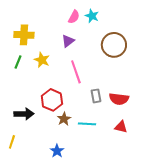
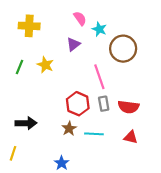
cyan star: (92, 16) -> (99, 29), moved
pink semicircle: (74, 17) -> (80, 18), turned -64
yellow cross: (24, 35) -> (29, 26), moved
pink line: (76, 72) -> (99, 77), moved
red hexagon: (52, 100) -> (78, 104), moved

